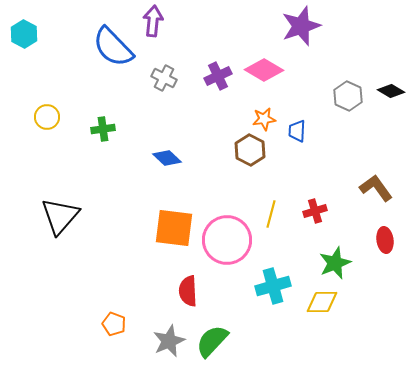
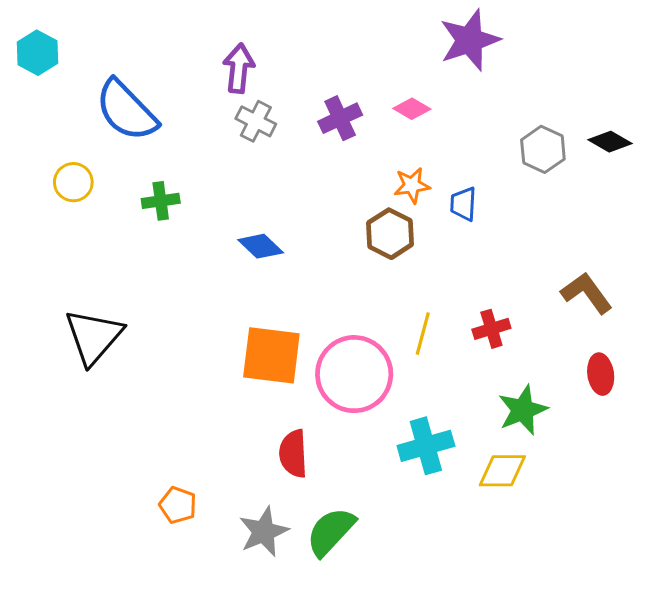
purple arrow: (153, 21) -> (239, 68), moved
blue semicircle: (113, 47) -> (126, 110), moved
pink diamond: (264, 70) -> (412, 109), size x0.6

